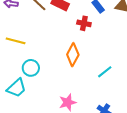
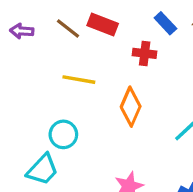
yellow line: (16, 41) -> (79, 80), moved

